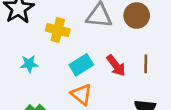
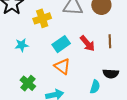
yellow cross: (58, 30) -> (42, 18), turned -30

